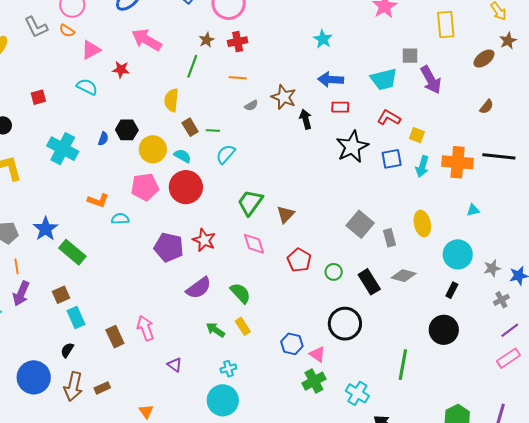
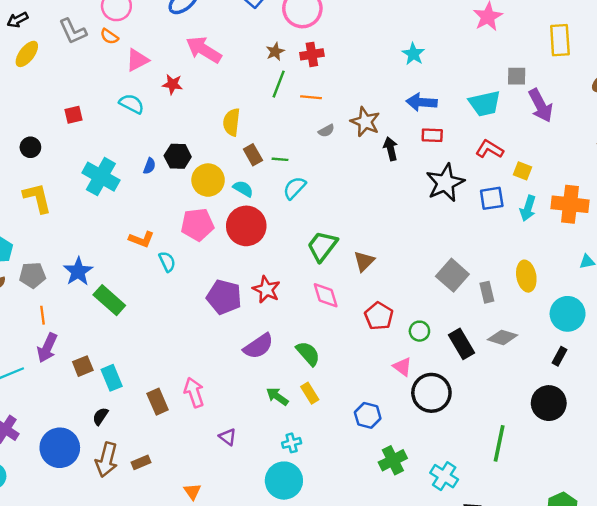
green line: (192, 66) -> (279, 84), moved
cyan semicircle: (120, 219) -> (167, 262), turned 66
brown square: (61, 295) -> (83, 366), moved
pink triangle: (317, 354) -> (402, 367), moved

